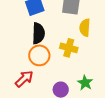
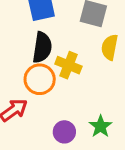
yellow cross: (69, 48) -> (68, 65), moved

